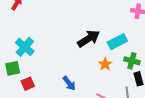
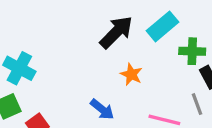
orange star: (105, 64) -> (131, 74), moved

